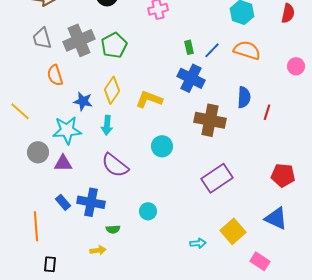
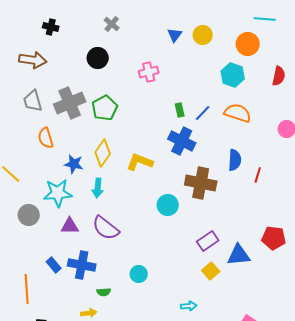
cyan circle: (162, 146) -> (168, 205), moved
purple triangle: (63, 163) -> (70, 226), moved
purple rectangle: (217, 178) -> (208, 241), size x0.7
blue triangle: (276, 218) -> (239, 255), moved, turned -30
yellow square: (233, 231) -> (211, 271), moved, size x0.7

